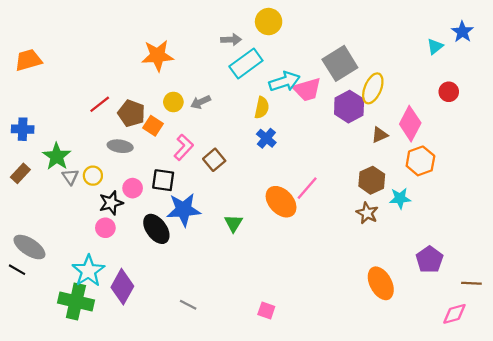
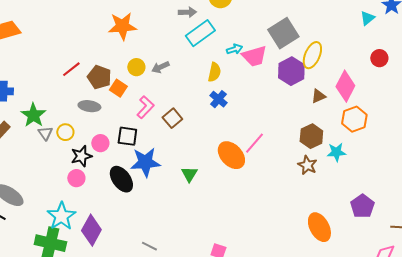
cyan arrow: (284, 82) -> (234, 49), size x0.6

